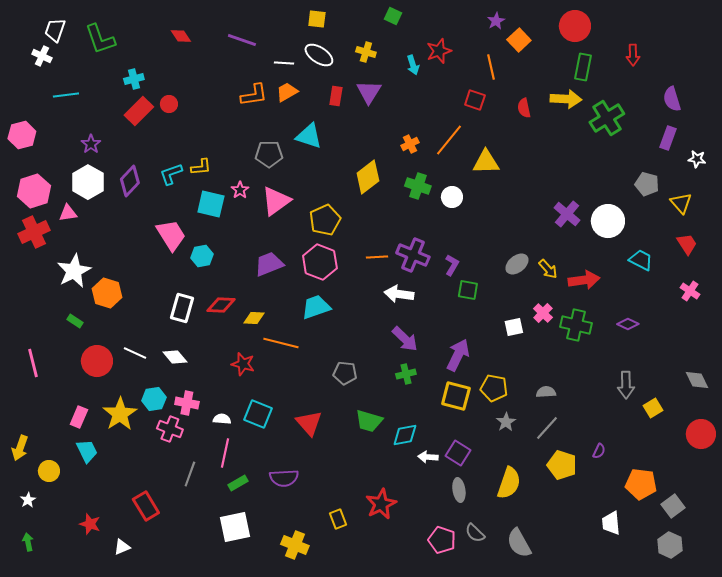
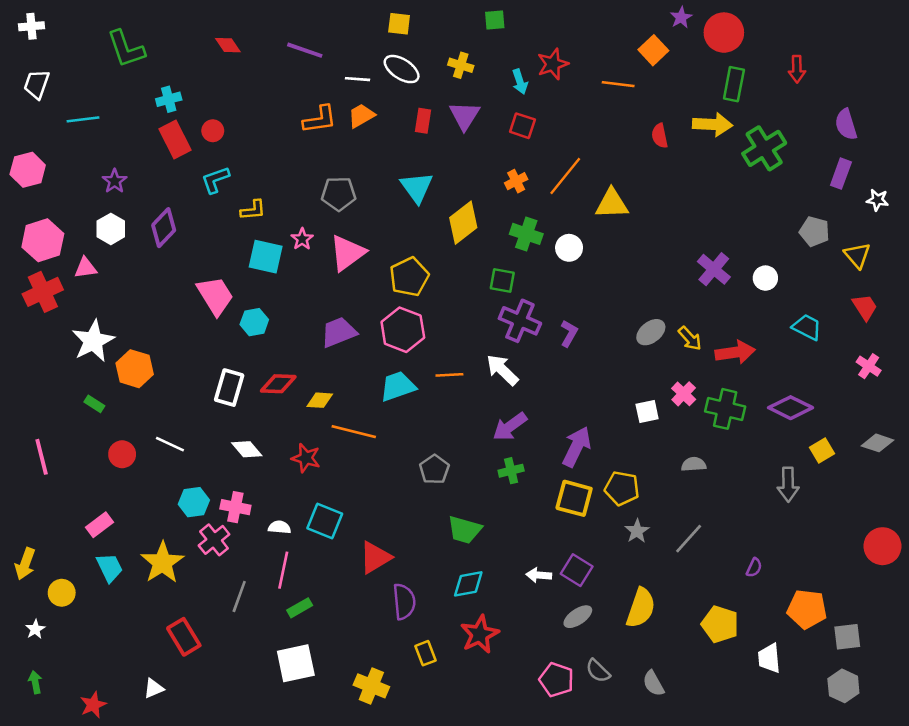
green square: (393, 16) -> (495, 20), turned -30
purple star: (496, 21) -> (681, 17), moved
white trapezoid: (55, 30) -> (37, 84), moved
white cross: (42, 56) -> (31, 26), moved, turned -30
orange line: (491, 67) -> (618, 84), turned -70
red square: (475, 100) -> (522, 126), moved
red rectangle: (139, 111) -> (175, 140), turned -72
cyan triangle: (309, 136) -> (417, 187), moved, turned 36
cyan L-shape: (171, 174) -> (215, 180), moved
white hexagon: (88, 182) -> (111, 229), size x0.7
white circle: (608, 221) -> (765, 278), size x0.6
orange line: (377, 257) -> (449, 375), moved
green square: (468, 290) -> (502, 281), moved
white arrow: (399, 294) -> (502, 370), turned 36
purple diamond: (628, 324) -> (791, 408), size x1.6
purple arrow: (405, 339) -> (510, 427), turned 100
white diamond: (175, 357) -> (247, 449), moved
red circle: (97, 361) -> (122, 454), size x0.7
gray pentagon: (345, 373) -> (434, 469), turned 30
gray diamond: (697, 380) -> (877, 443), moved, turned -45
gray semicircle: (546, 392) -> (694, 464), moved
yellow square: (653, 408) -> (822, 450), moved
yellow star: (120, 414) -> (162, 563), moved
pink rectangle: (79, 417) -> (99, 525), turned 30
red triangle: (309, 423) -> (375, 558), moved, turned 40
pink cross: (170, 429) -> (214, 540), turned 30
cyan diamond: (405, 435) -> (468, 584), moved
yellow pentagon: (562, 465) -> (720, 624), moved
purple semicircle: (284, 478) -> (404, 602), moved, turned -92
gray ellipse: (459, 490) -> (578, 617), turned 65
gray square: (673, 506) -> (847, 637), turned 30
red star: (90, 524) -> (93, 705), moved, turned 30
gray semicircle: (519, 543) -> (653, 683), size x0.7

